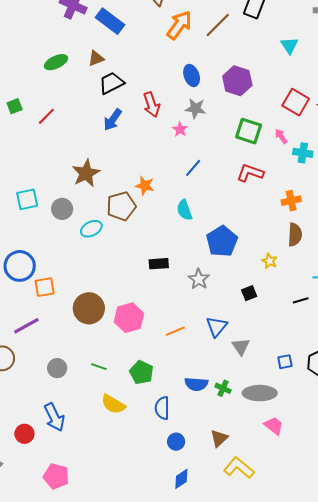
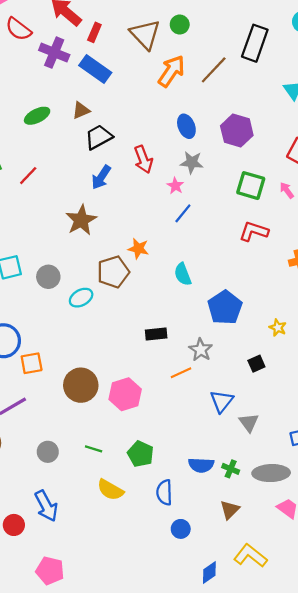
blue line: (193, 168) -> (183, 213), moved
brown star: (86, 173) -> (81, 220), moved
orange line: (175, 331) -> (181, 373), moved
brown triangle: (219, 438) -> (230, 510), moved
blue diamond: (181, 479) -> (209, 573), moved

